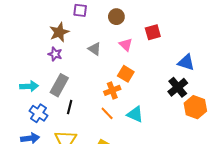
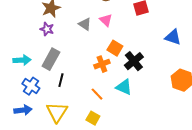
pink triangle: (126, 45) -> (106, 20), moved
black cross: (178, 87) -> (134, 61), moved
orange line: (107, 113) -> (97, 94), moved

